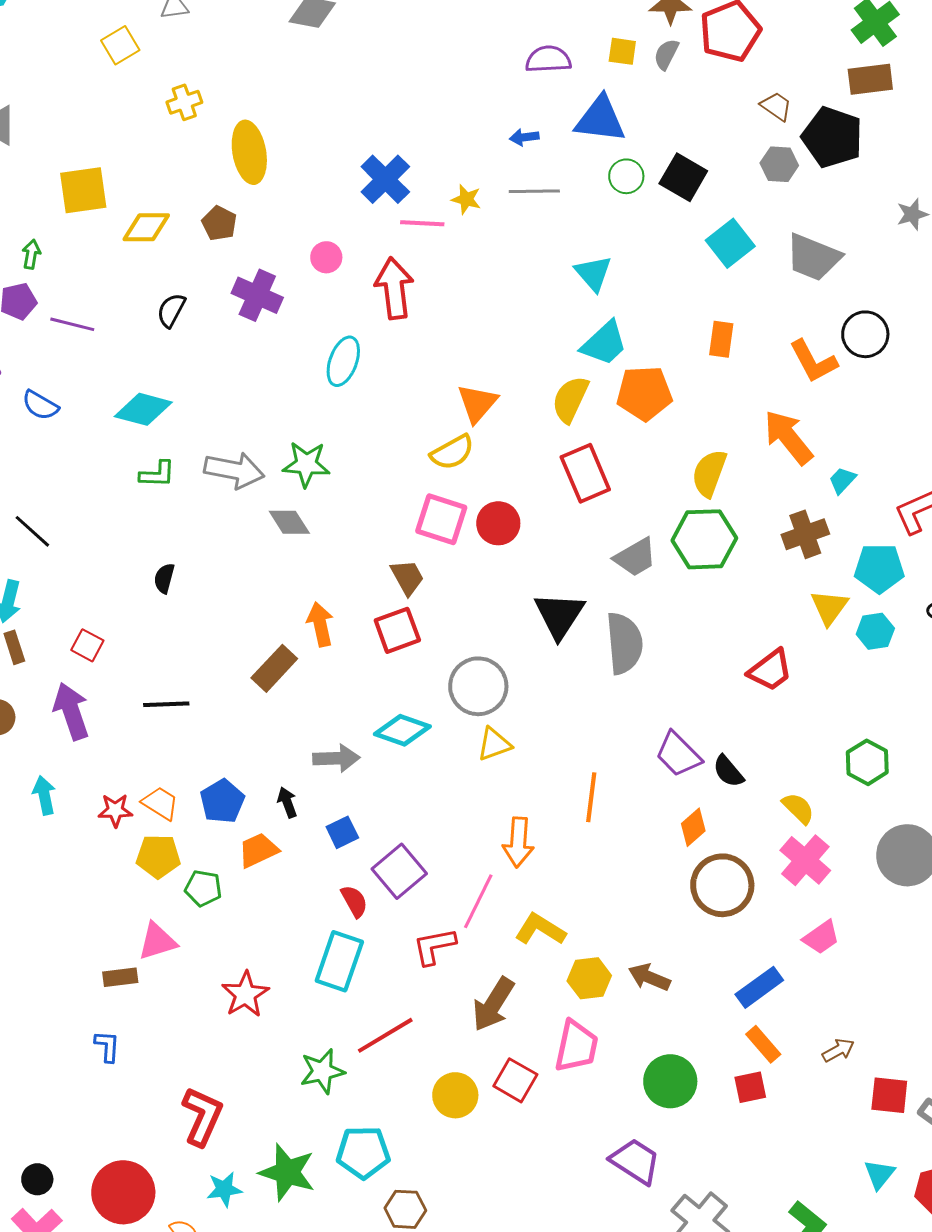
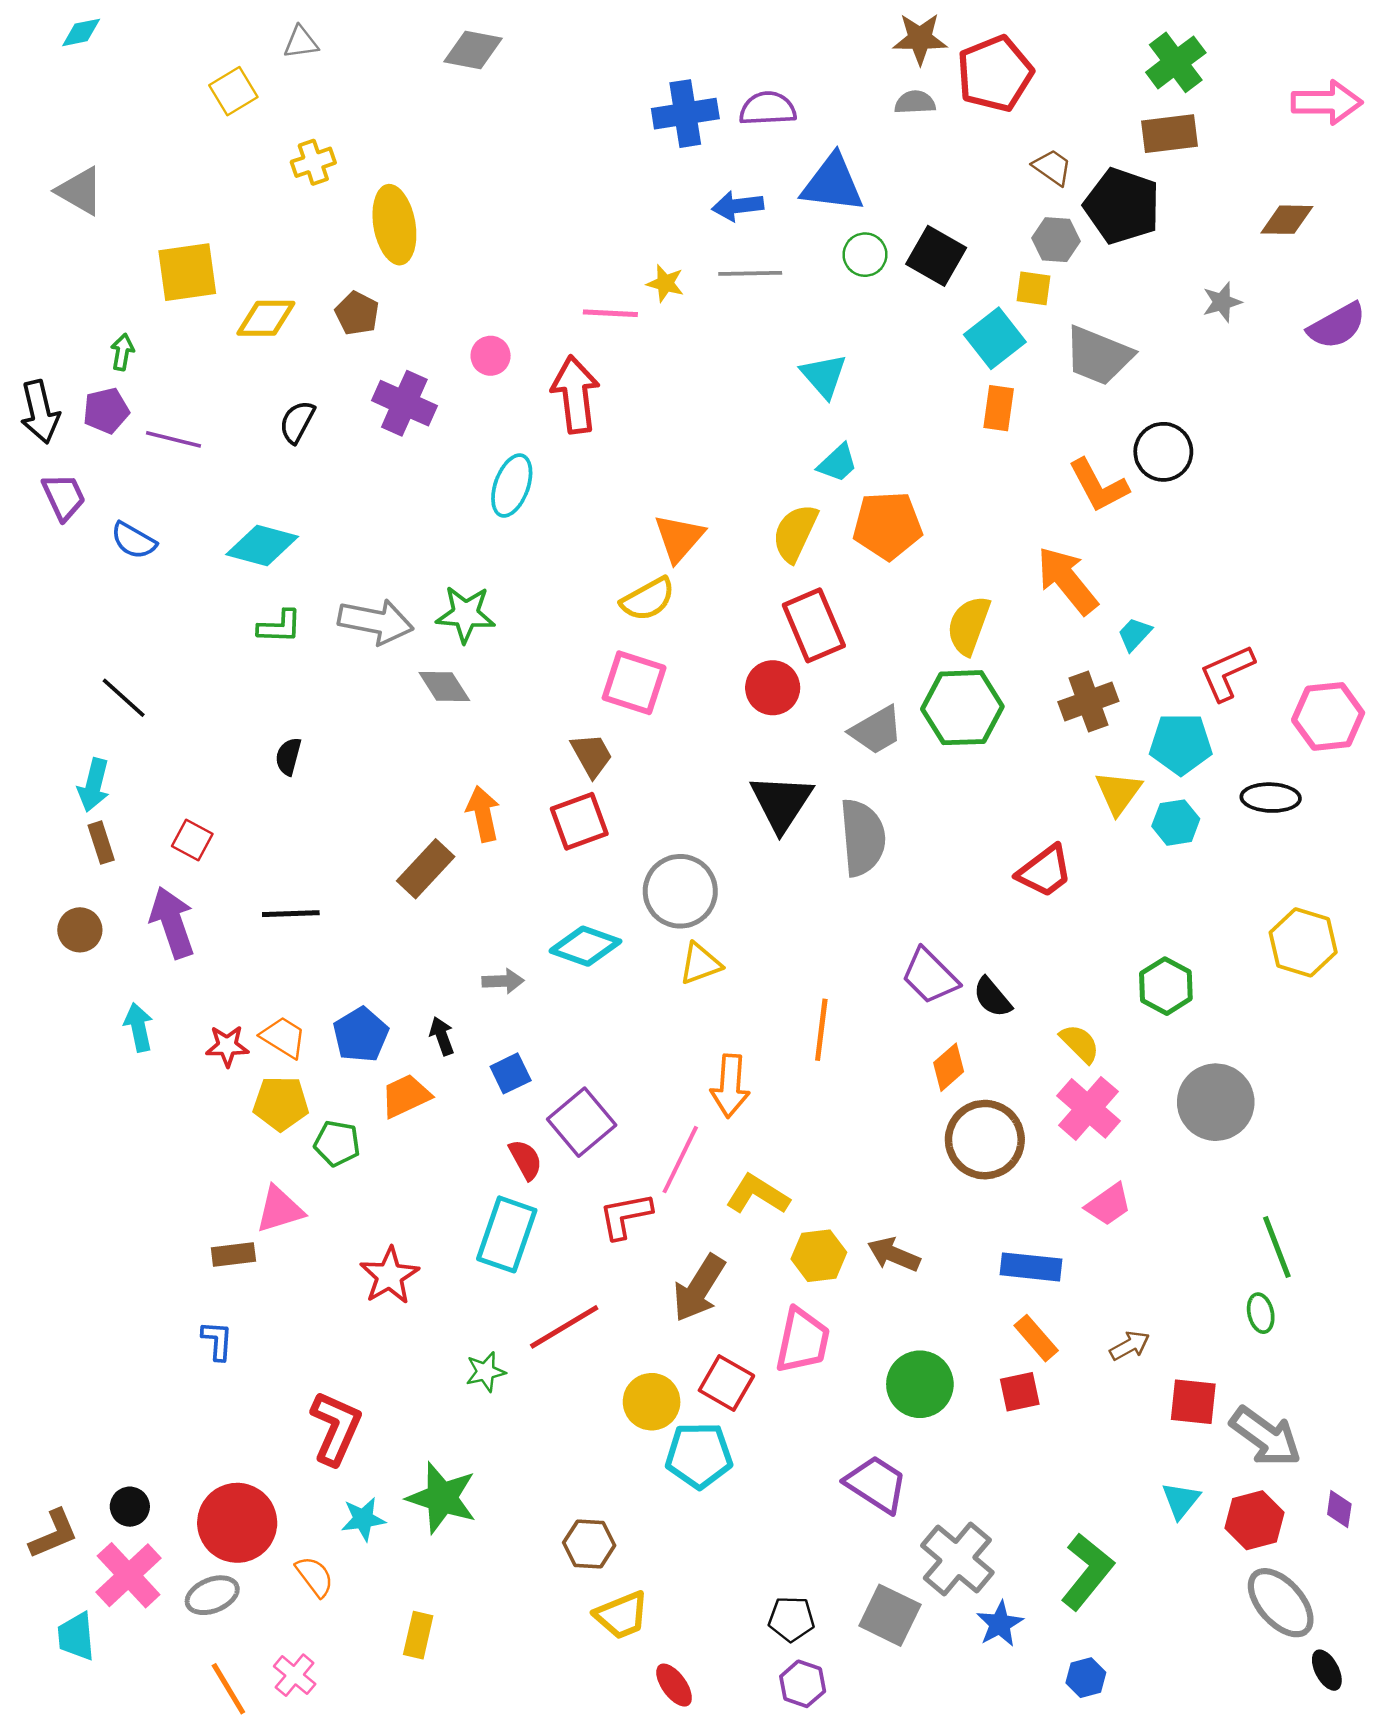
yellow square: (622, 51) -> (1034, 288), moved
gray semicircle: (666, 54) -> (915, 102), turned 60
blue arrow: (524, 137) -> (738, 206), size x1.4
blue cross: (385, 179) -> (685, 114), moved, turned 36
orange rectangle: (721, 339) -> (999, 408), moved
cyan trapezoid: (604, 343) -> (838, 463), size x0.7
red circle: (498, 523) -> (773, 688), moved
gray arrow: (336, 758) -> (503, 981), size x0.7
blue rectangle: (759, 987) -> (1031, 1267), turned 42
green star: (322, 1071) -> (486, 1372), size x0.7
cyan pentagon: (363, 1152) -> (699, 1455), moved

